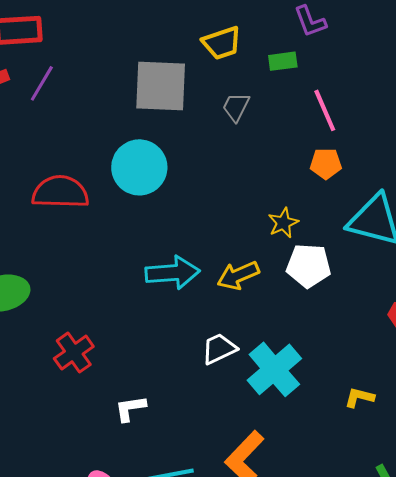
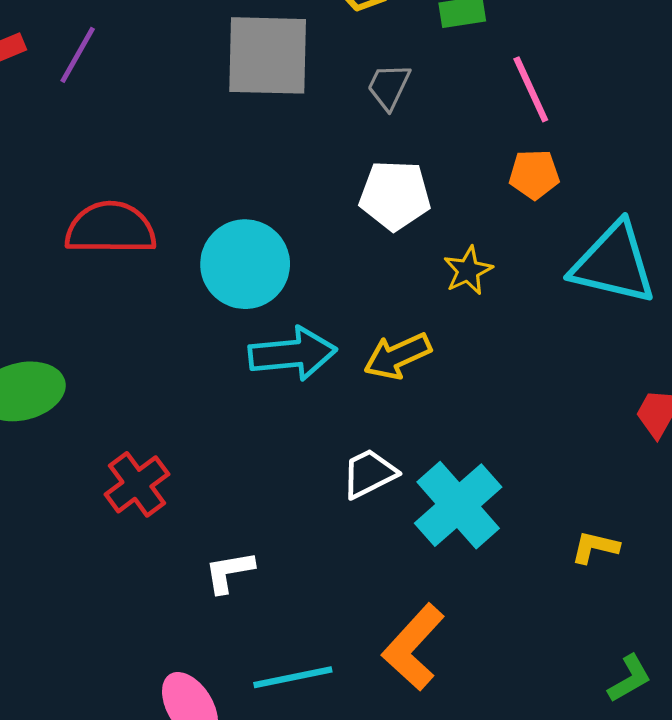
cyan circle: (139, 167) -> (245, 264), moved
white pentagon: (309, 266) -> (395, 195), moved

